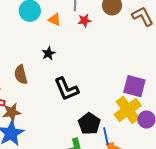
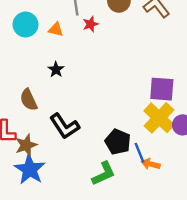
black L-shape: (66, 89) -> (65, 126), moved

